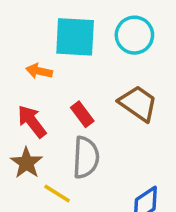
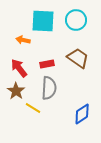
red rectangle: (82, 114) -> (47, 64), turned -64

